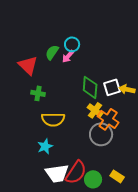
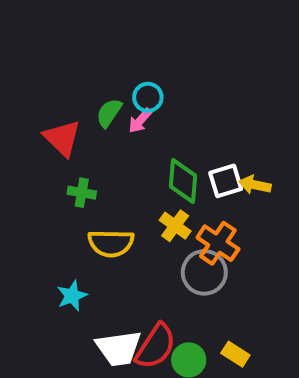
yellow cross: (95, 110) -> (175, 226), moved
cyan star: (45, 146) -> (72, 296), moved

